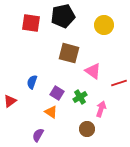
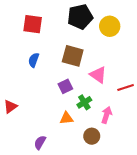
black pentagon: (63, 16) -> (80, 17), moved
blue semicircle: (32, 82) -> (34, 60), moved
purple square: (57, 93) -> (65, 86), moved, turned 32
orange triangle: (51, 112) -> (66, 118), moved, turned -40

